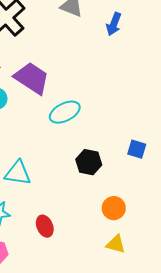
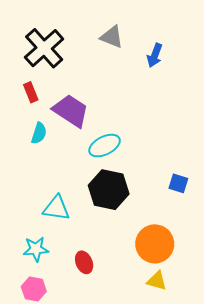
black hexagon: (89, 162) -> (109, 190), moved, size x1.5
orange circle: (114, 208) -> (155, 244), size x1.6

